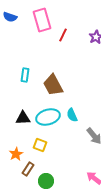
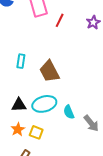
cyan semicircle: (72, 115) -> (69, 112), moved
orange star: (16, 154) -> (18, 129), moved

